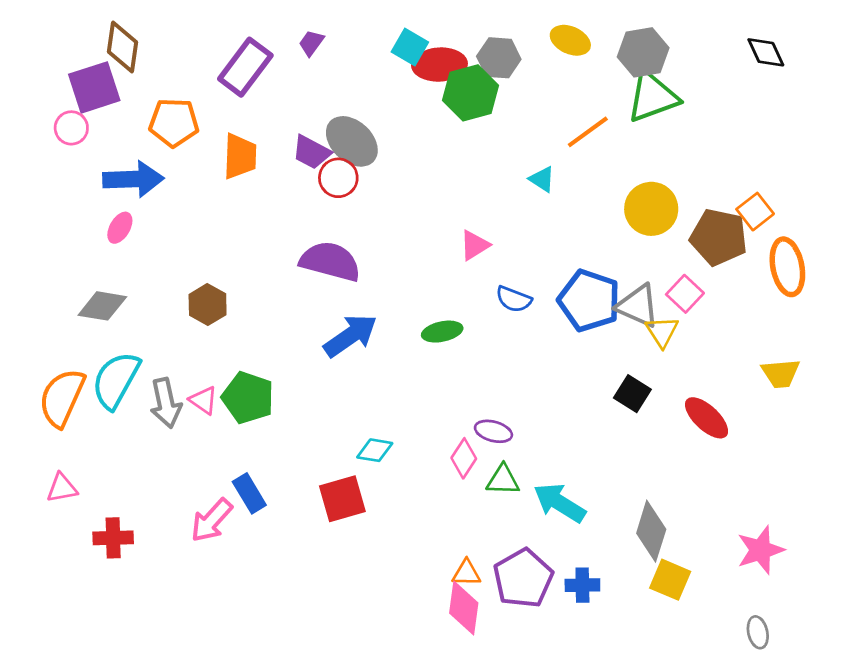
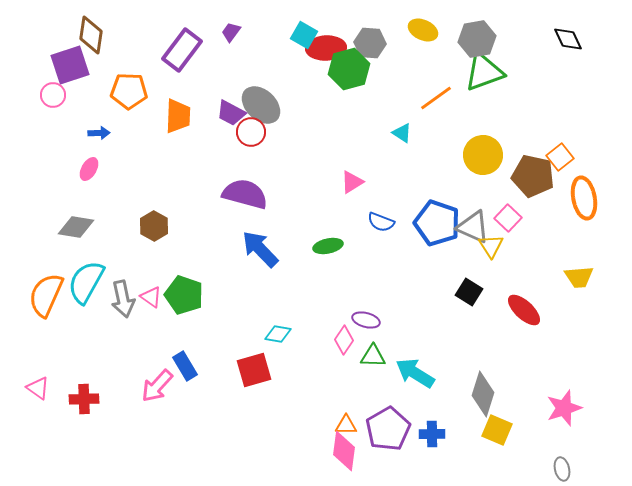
blue arrow: (133, 179) -> (99, 133), size x0.5
blue arrow: (350, 336) -> (260, 249), turned -99
pink triangle: (62, 488) -> (38, 388), moved, turned 45

